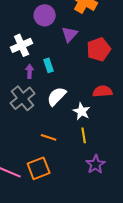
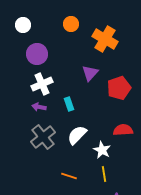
purple circle: (45, 15) -> (37, 54), moved
purple arrow: (30, 71) -> (39, 107), moved, turned -80

